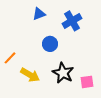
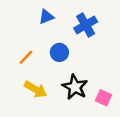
orange line: (10, 58) -> (26, 57), moved
pink square: (87, 82) -> (104, 98), turned 32

